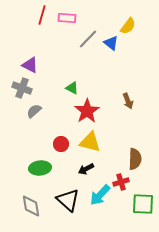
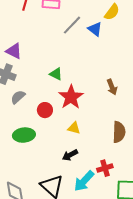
yellow triangle: (90, 142) -> (74, 128), size x0.6
red circle: (61, 144) -> (45, 110), moved
brown semicircle: (135, 159) -> (119, 132), moved
green ellipse: (40, 168) -> (24, 135), moved

